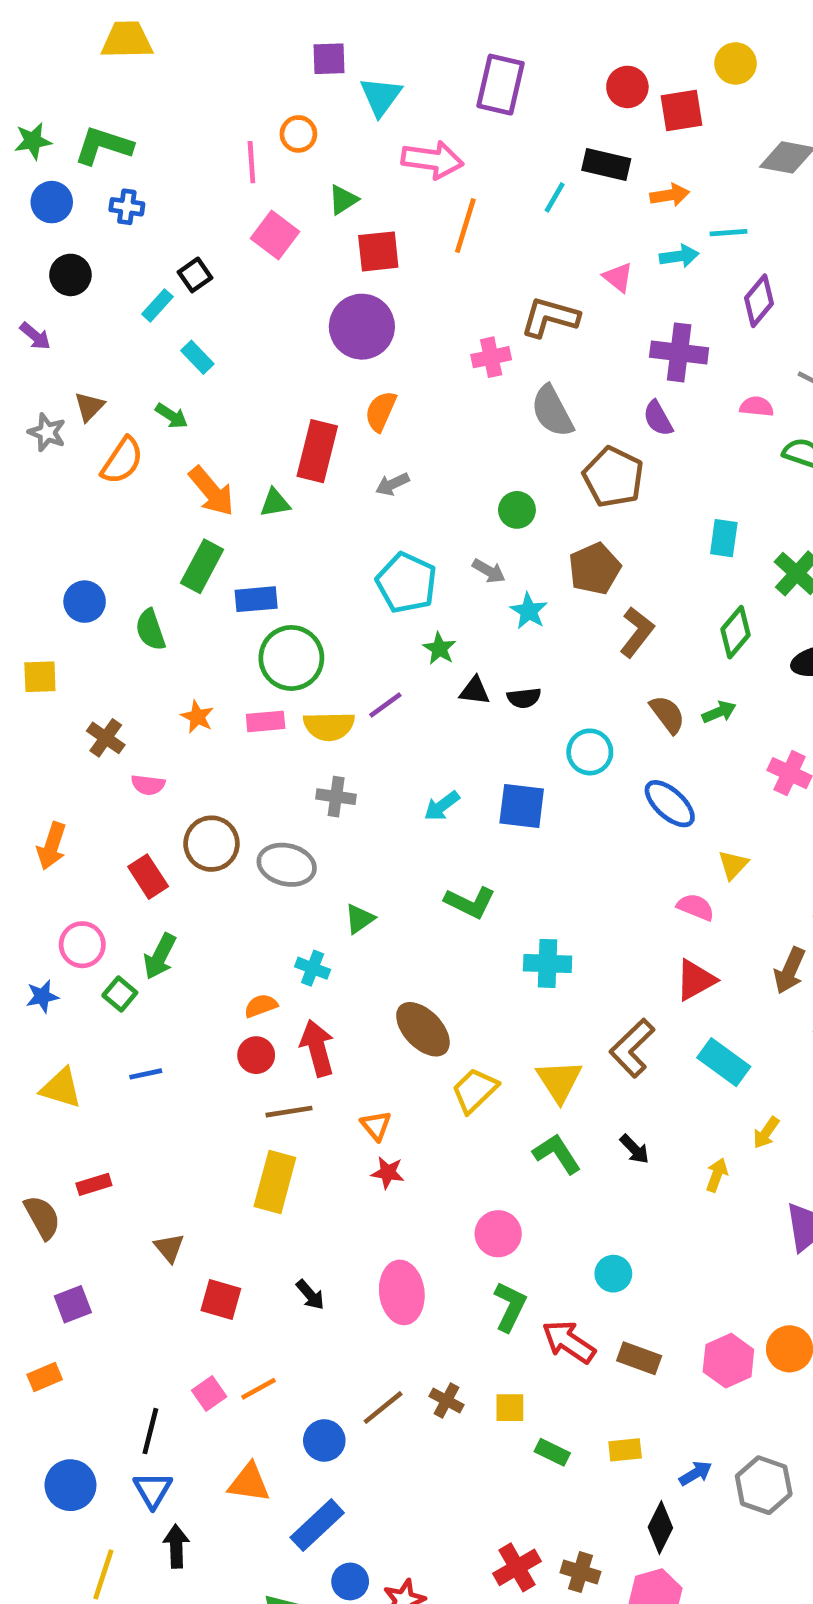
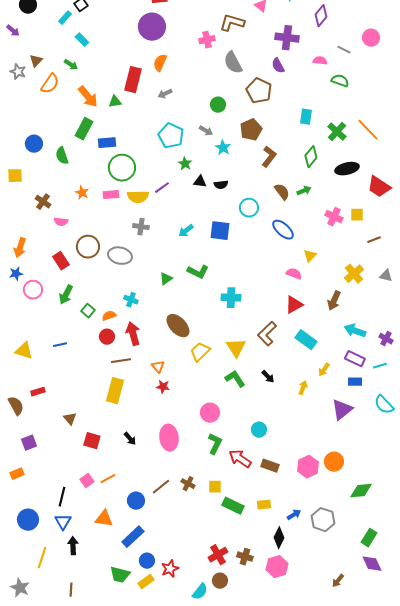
green triangle: (360, 919) -> (166, 279), moved
green square: (120, 994) -> (88, 311), moved
blue star: (42, 996) -> (16, 274), moved
green rectangle: (552, 1452) -> (233, 506), size x1.5

